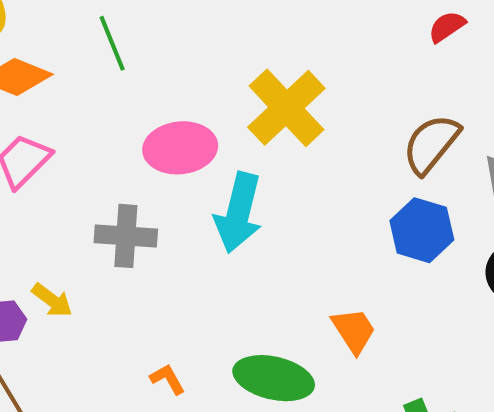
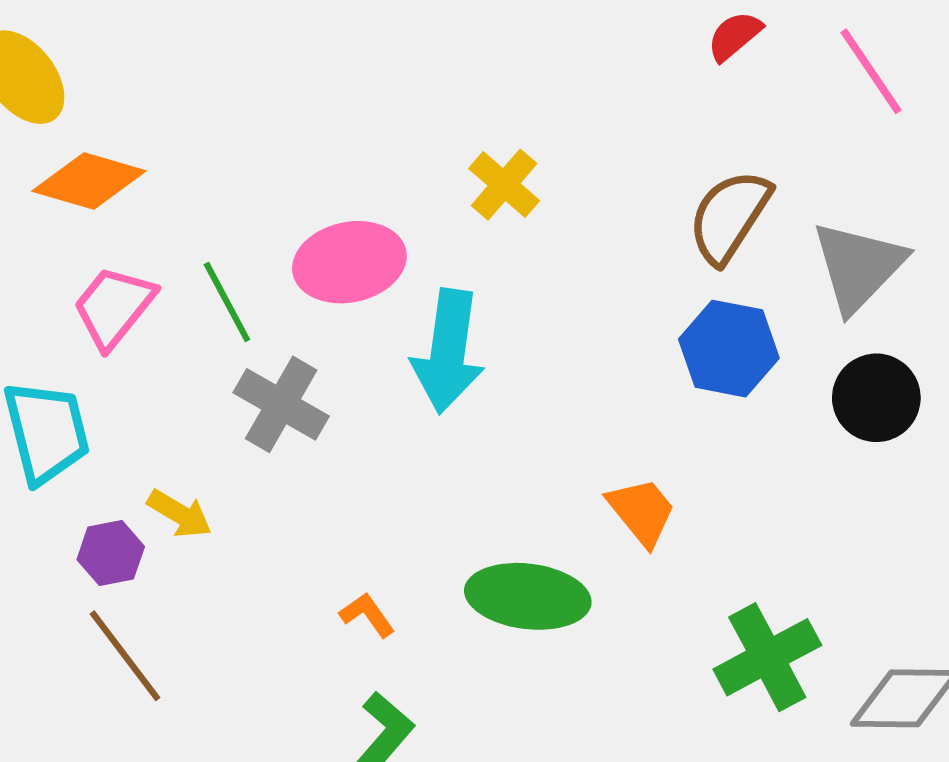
green line: (112, 43) -> (227, 302), moved
yellow cross: (286, 108) -> (504, 185), size x0.6
gray cross: (126, 236) -> (281, 404), turned 32

